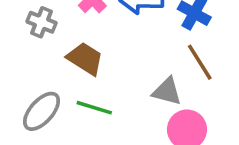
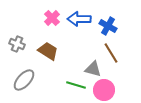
gray cross: (42, 22) -> (17, 44), moved
green line: (94, 108) -> (76, 85), moved

